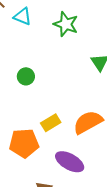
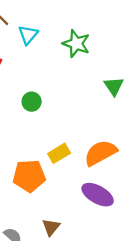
cyan triangle: (23, 16) -> (28, 35), turned 48
purple ellipse: (70, 162) -> (98, 195), moved

